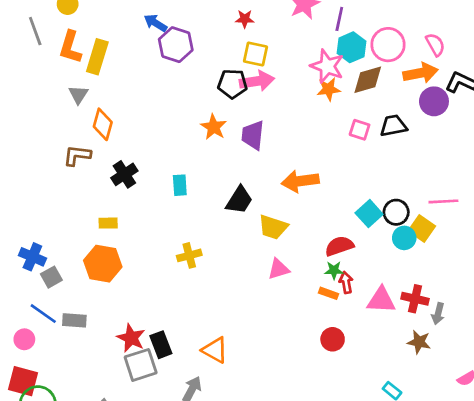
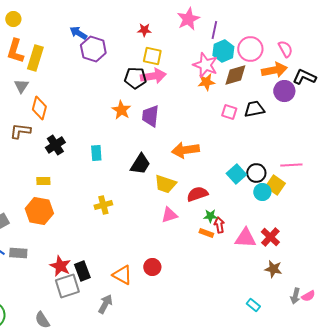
red semicircle: (339, 246) -> (197, 194), moved
red cross: (415, 299) -> (270, 237), turned 30
gray arrow: (438, 314) -> (295, 296), moved
red circle: (333, 339) -> (152, 267), moved

